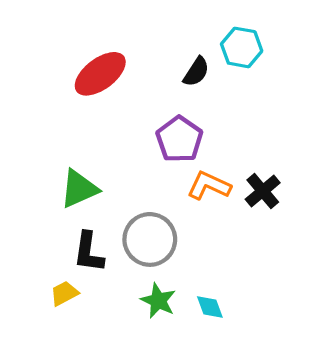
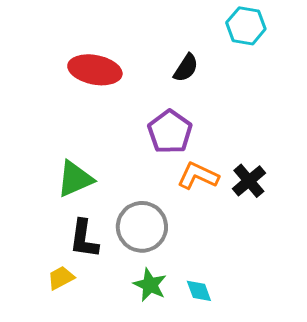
cyan hexagon: (242, 47) -> (246, 26), moved
red ellipse: (100, 74) -> (95, 70), turned 48

